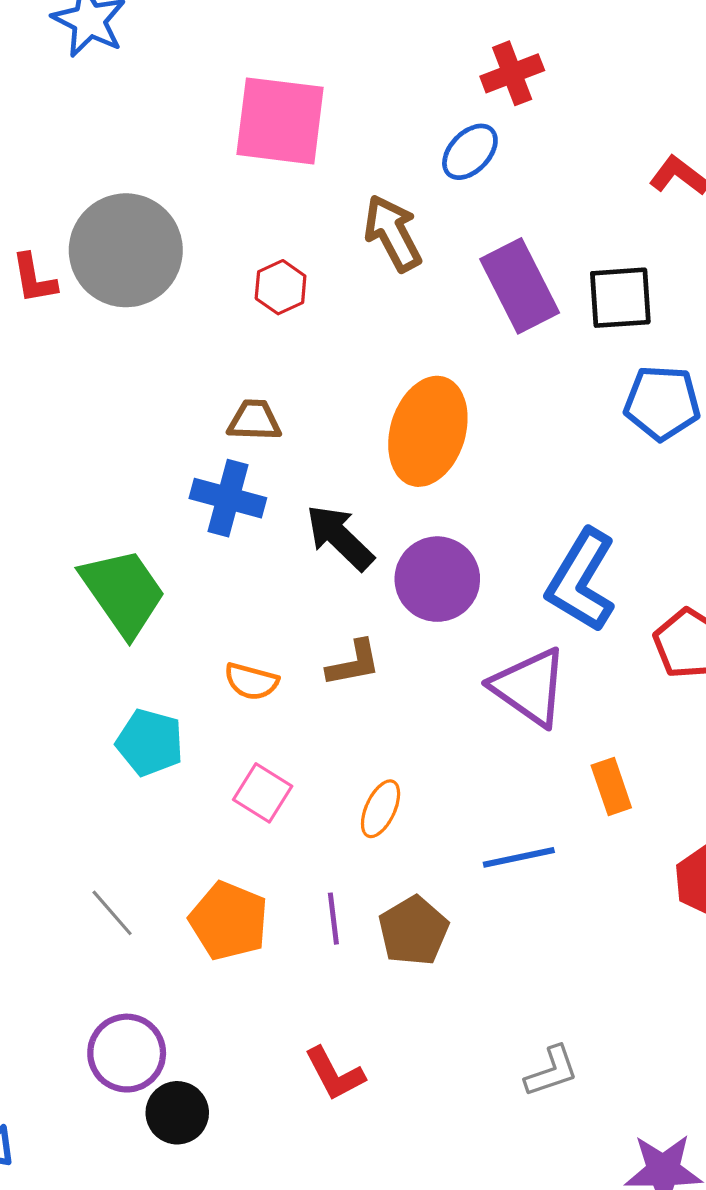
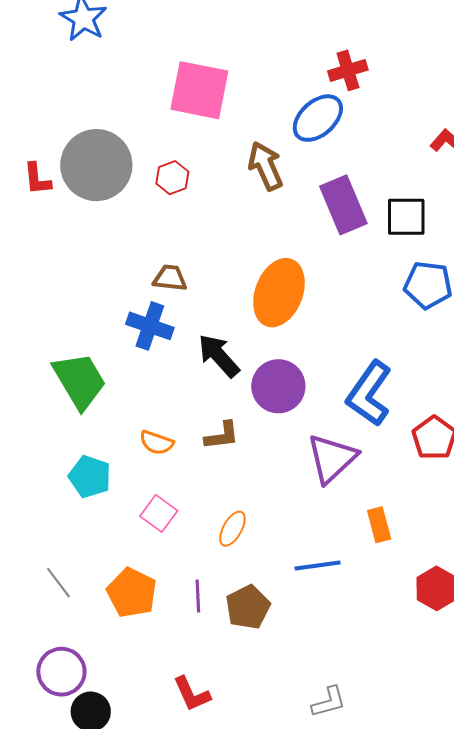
blue ellipse: (470, 152) -> (318, 118), size x1.4
red hexagon: (281, 287) -> (172, 178), moved
purple triangle: (530, 687) -> (332, 458), turned 38

